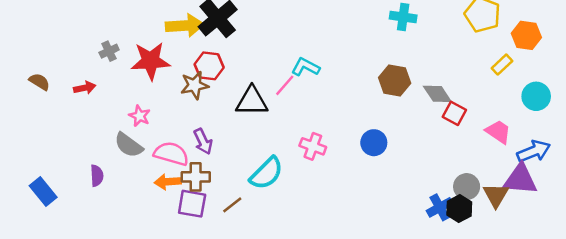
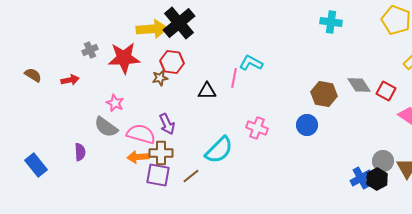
brown hexagon: (395, 80) -> (324, 94), moved
brown star: (194, 85) -> (160, 78), size x0.7
pink line: (285, 85) -> (234, 78), turned -30
black triangle: (252, 101) -> (207, 91), size x0.7
red square: (454, 113) -> (386, 91), moved

